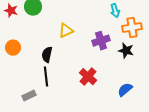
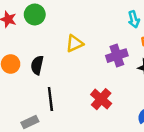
black semicircle: (47, 55) -> (37, 65), moved

